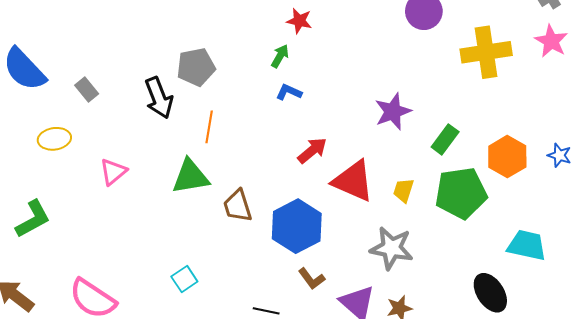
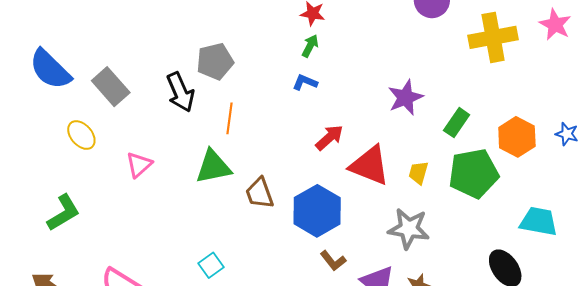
green arrow: (280, 56) -> (310, 46), moved
gray rectangle: (87, 89) -> (111, 87), size x1.6
yellow ellipse: (54, 139) -> (81, 135), turned 60

